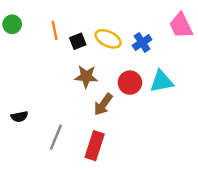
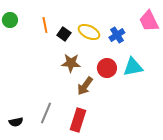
black square: (78, 41) -> (64, 34), turned -32
black semicircle: (19, 117) -> (16, 122), moved

